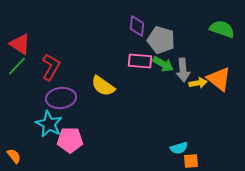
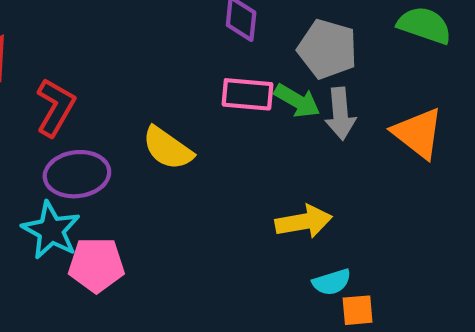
gray pentagon: (161, 40) -> (327, 49), moved
yellow arrow: (198, 83) -> (304, 222), moved, size x1.4

